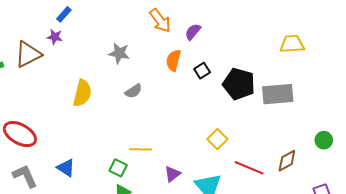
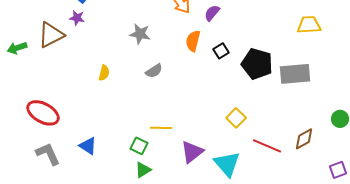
yellow semicircle: (82, 93) -> (104, 73), size x0.6
purple triangle: (172, 174) -> (192, 152), size x1.4

